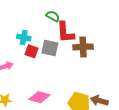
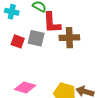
cyan cross: (24, 38) -> (12, 12), moved

